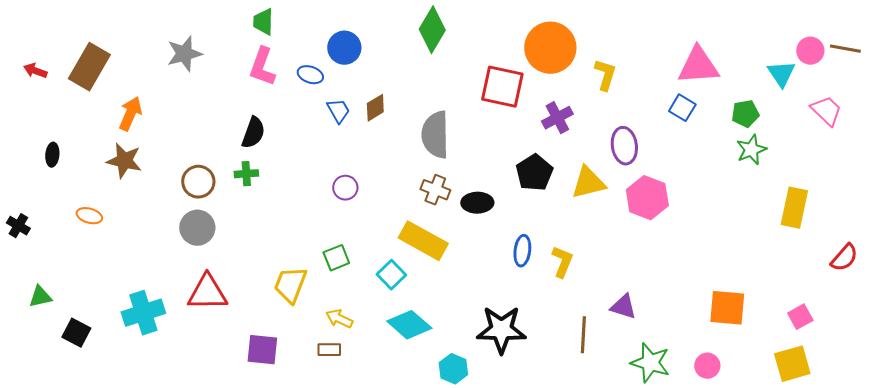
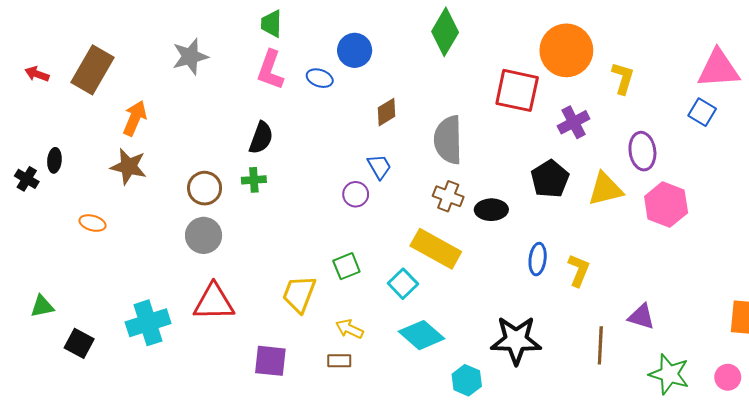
blue trapezoid: (338, 111) -> (379, 167), moved
black cross: (18, 226) -> (27, 179), moved

